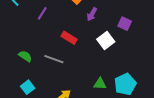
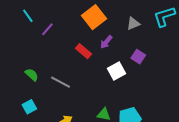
purple line: (42, 13) -> (47, 29), moved
red rectangle: (69, 38) -> (83, 51), moved

